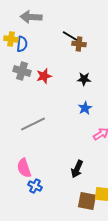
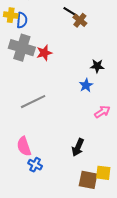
brown cross: (79, 44) -> (80, 20), turned 32
gray cross: (22, 71) -> (22, 48), size x1.4
black star: (84, 79) -> (97, 66), moved

